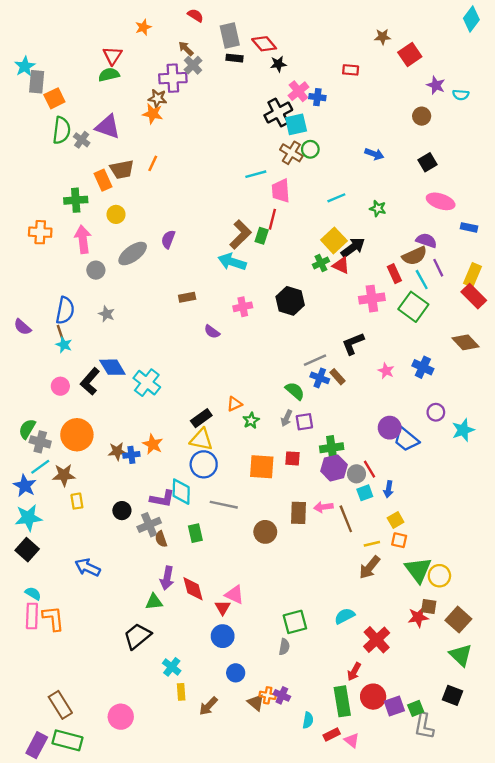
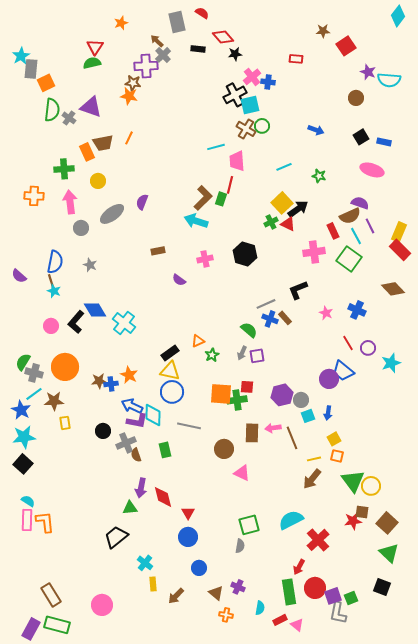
red semicircle: (195, 15) -> (202, 13), moved
gray rectangle: (230, 36) -> (177, 22), moved
cyan semicircle: (461, 95) -> (389, 80), size x1.6
blue rectangle: (469, 227) -> (384, 142), moved
purple circle: (390, 428) -> (329, 379), moved
green cross: (332, 448) -> (237, 400), moved
red line: (370, 469) -> (348, 343), moved
blue arrow: (88, 567) -> (132, 406), moved
pink triangle: (234, 595) -> (242, 473), moved
cyan semicircle: (345, 616) -> (291, 520), size x1.4
orange cross: (268, 695) -> (226, 615), moved
gray L-shape: (424, 726) -> (338, 613), moved

